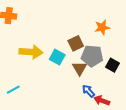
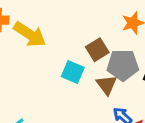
yellow arrow: (31, 52) -> (30, 34), moved, turned 35

